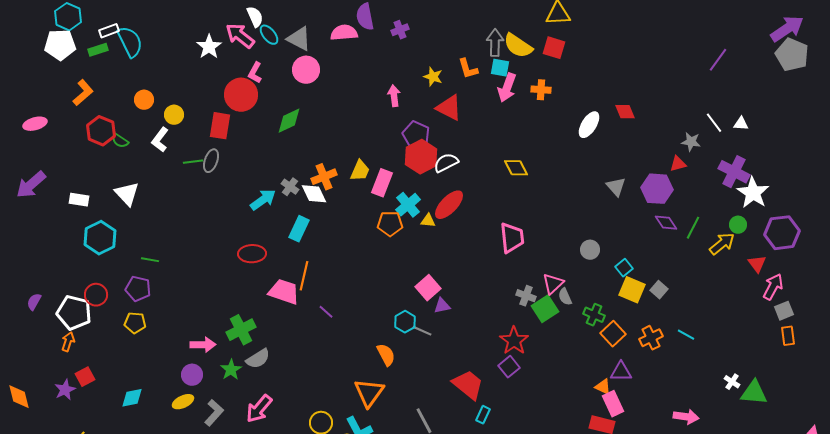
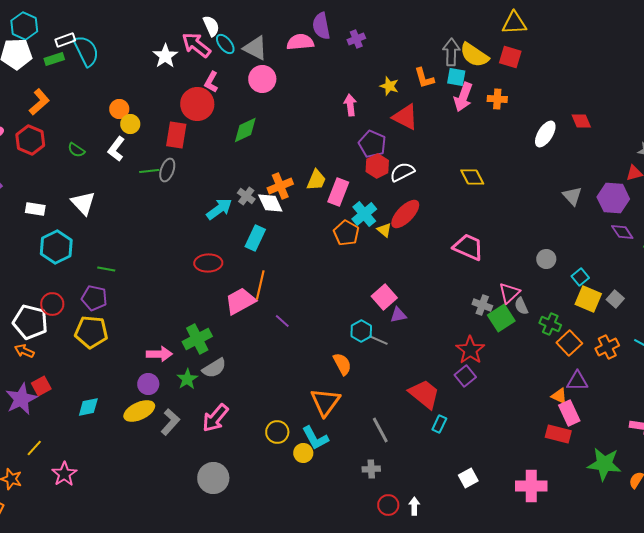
orange circle: (144, 100) -> (119, 109), moved
red hexagon: (101, 131) -> (30, 140), moved
red hexagon: (421, 157) -> (377, 166), size x0.7
yellow triangle: (428, 221) -> (384, 230), turned 35
orange pentagon: (390, 224) -> (346, 233), turned 30
pink trapezoid: (512, 238) -> (468, 247), turned -60
pink trapezoid: (284, 292) -> (240, 301), turned -48
yellow pentagon: (135, 323) -> (91, 332), size x1.5
orange arrow: (68, 342) -> (24, 351), turned -84
purple star: (65, 390) -> (21, 399), size x1.5
yellow ellipse: (183, 402) -> (139, 411), size x1.4

